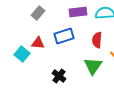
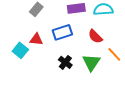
red semicircle: (97, 40) -> (95, 36), turned -49
black cross: (59, 76) -> (65, 62), moved

